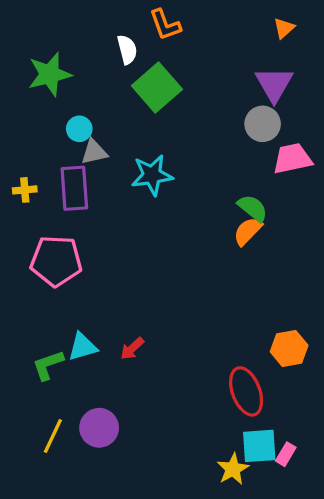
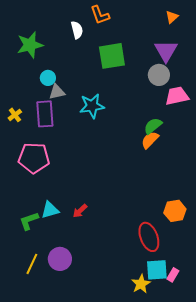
green square: (157, 88) -> (112, 56), moved, turned 32
yellow cross: (25, 190) -> (15, 115), turned -32
green semicircle: (253, 208) -> (153, 126), turned -78

